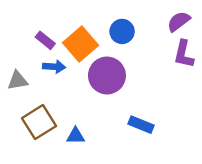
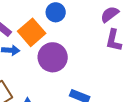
blue circle: (122, 31) -> (56, 12), moved

